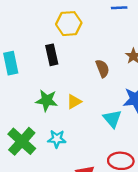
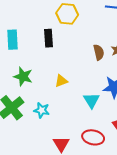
brown semicircle: (102, 68) -> (99, 52), moved
green star: (47, 100) -> (23, 77), moved

